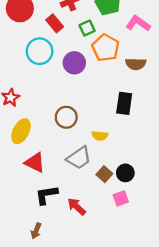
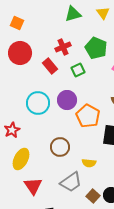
orange pentagon: (106, 48) -> (88, 116), moved
cyan circle: (40, 51) -> (38, 103), moved
red triangle: (35, 162) -> (33, 186), turned 30

